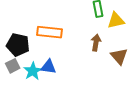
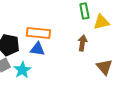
brown triangle: (119, 56) -> (104, 67), moved
blue triangle: (48, 67) -> (37, 49), moved

